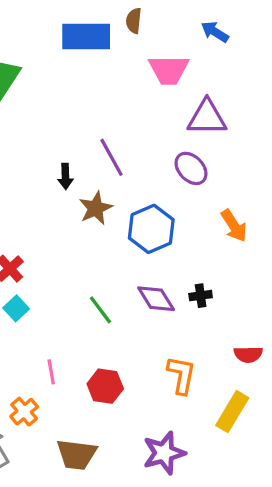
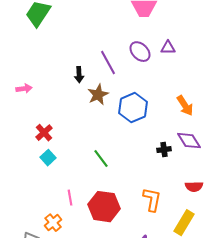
purple triangle: (207, 118) -> (168, 48), moved, size x0.6
purple ellipse: (191, 168) -> (140, 52), moved
purple diamond: (156, 299) -> (189, 141), moved
red hexagon: (105, 386) -> (104, 207), size x1.4

